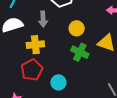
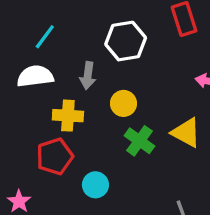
yellow circle: (77, 28) -> (123, 103), moved

